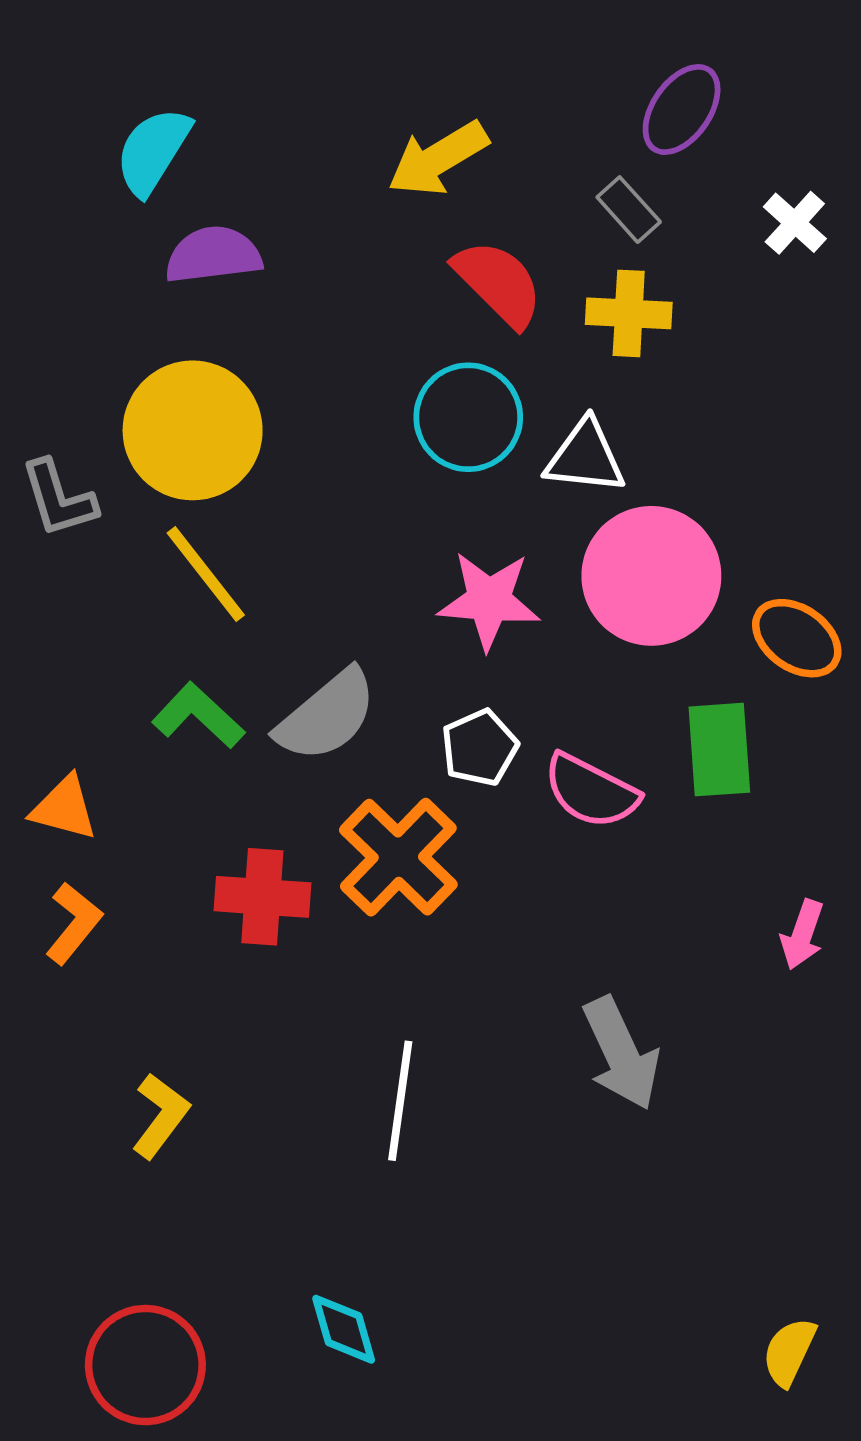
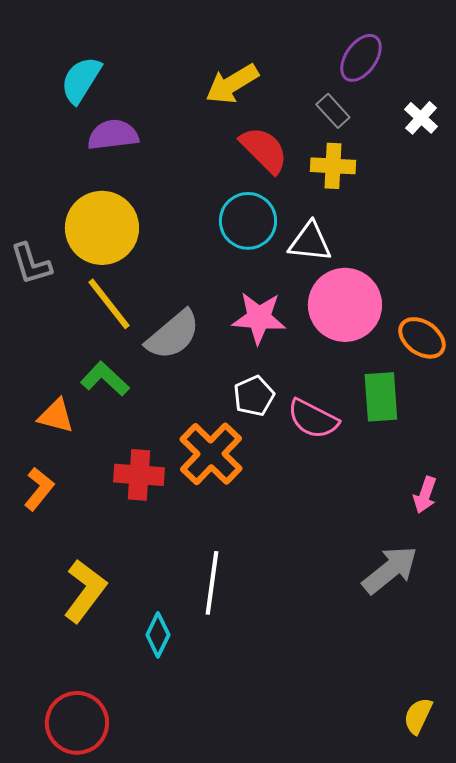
gray semicircle: (327, 716) -> (173, 335), moved
orange triangle: (64, 808) -> (56, 416), moved
gray arrow: (621, 1054) -> (390, 570), moved, turned -104
yellow L-shape: (160, 1116) -> (85, 591), size x1.4
cyan diamond: (344, 1329) -> (158, 635), moved, turned 42

